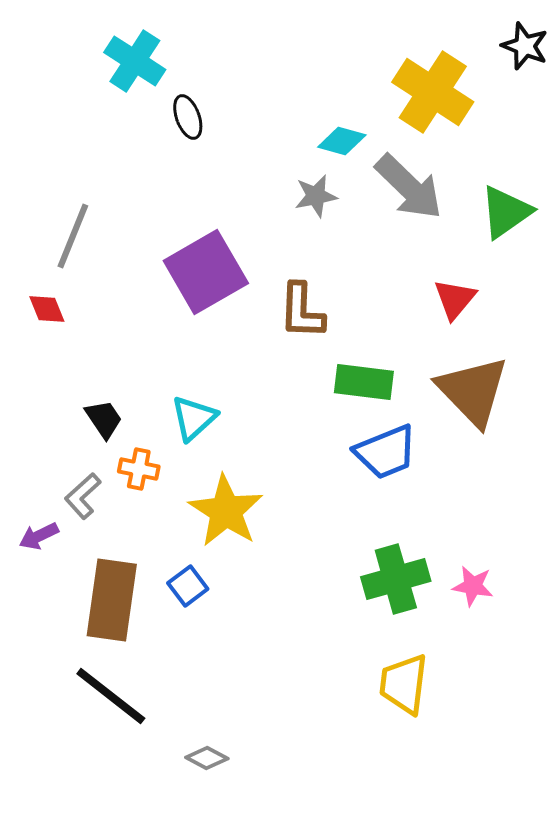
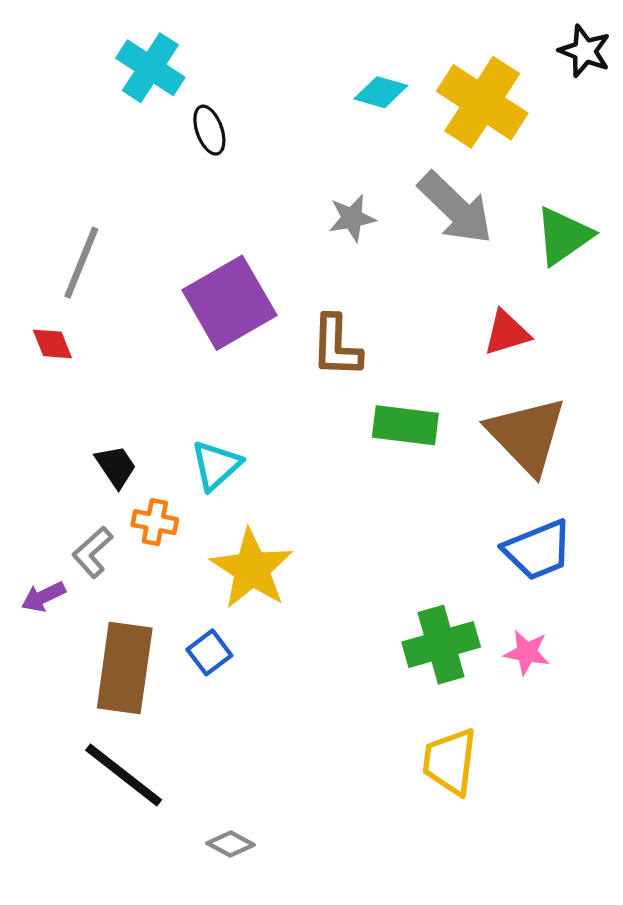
cyan diamond: (342, 141) -> (381, 92), moved
red triangle: (455, 299) -> (507, 333), turned 33
blue trapezoid: (386, 452) -> (538, 550), moved

